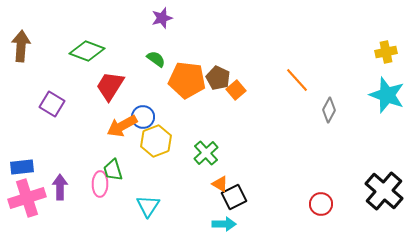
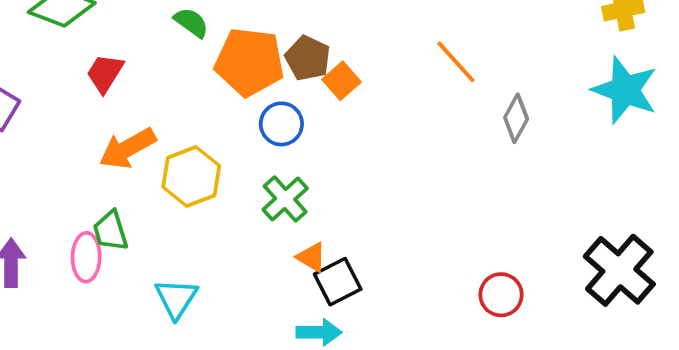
red trapezoid: (110, 86) -> (105, 73), size x0.7
blue circle: (143, 117) -> (281, 124), moved

